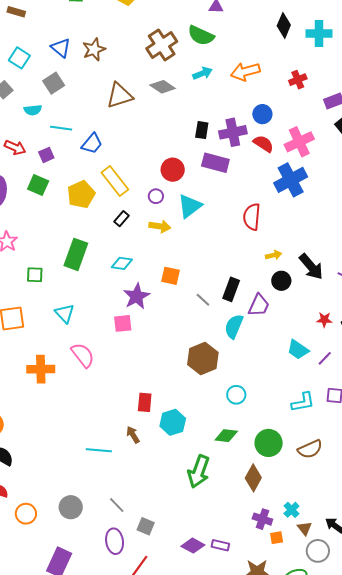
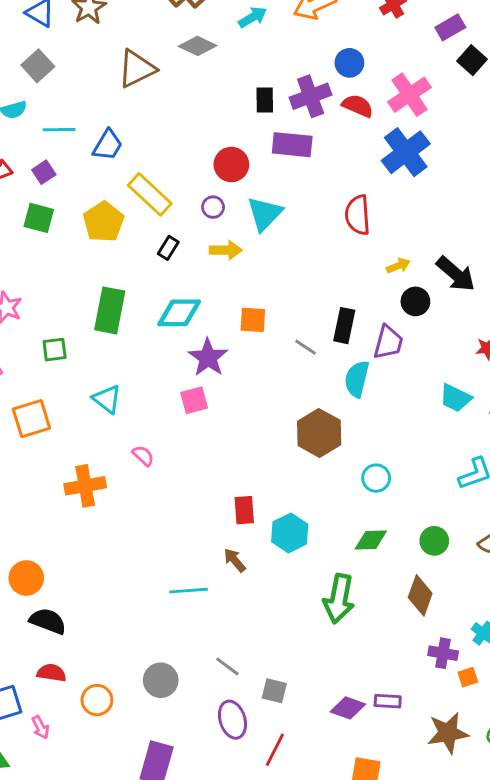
cyan diamond: (122, 263) -> (179, 313), size x1.4
pink semicircle: (83, 355) -> (143, 456), size x0.6
green circle: (269, 443) -> (434, 541), size x0.7

